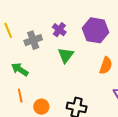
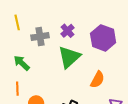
green triangle: (66, 55) -> (69, 57), size x1.4
orange semicircle: (106, 66) -> (97, 80), moved

